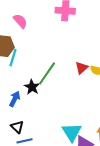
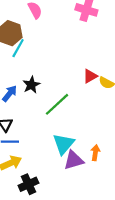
green line: (47, 73) -> (57, 104), moved

